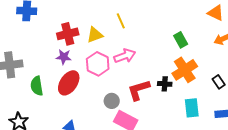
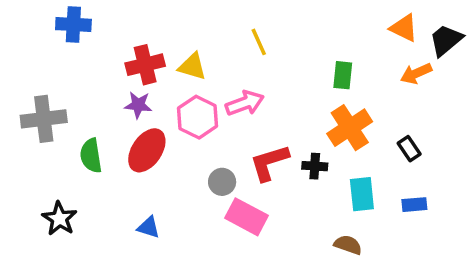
yellow line: (121, 21) -> (259, 42), moved
yellow triangle: (95, 35) -> (192, 66), turned 36
green rectangle: (181, 40) -> (343, 75), turned 35
black cross: (165, 84) -> (315, 166), moved

